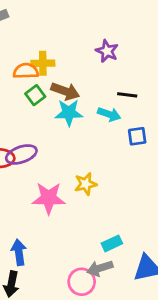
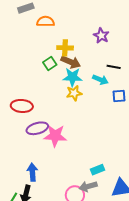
yellow cross: (43, 63) -> (65, 48), moved
orange semicircle: (26, 71) -> (46, 21), moved
purple ellipse: (21, 154) -> (37, 128), moved
yellow star: (86, 184) -> (74, 93), moved

